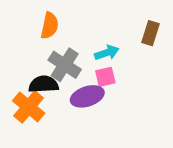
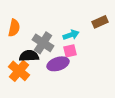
orange semicircle: (50, 26) -> (14, 28), moved
brown rectangle: (151, 33) -> (100, 22), turned 49

